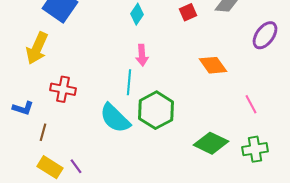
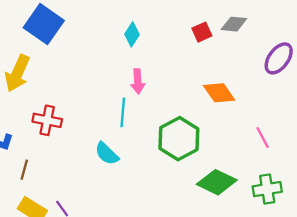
red square: (188, 12) -> (202, 32), moved
green hexagon: (156, 110) -> (179, 139), moved
cyan semicircle: (115, 118) -> (107, 154), size x0.7

